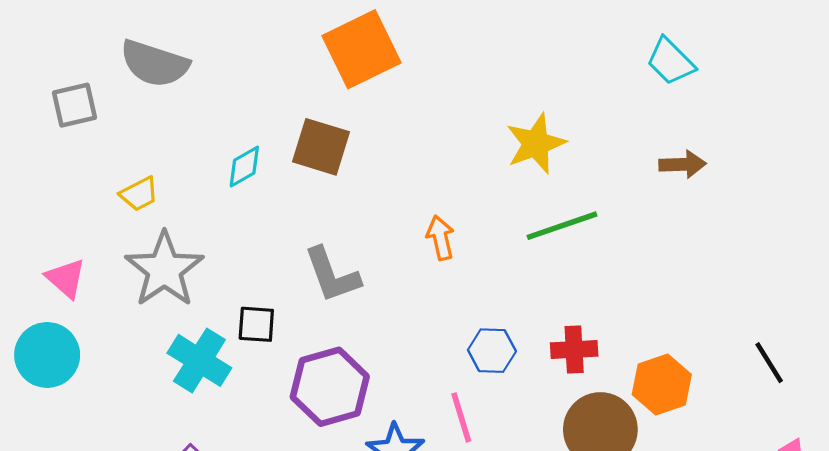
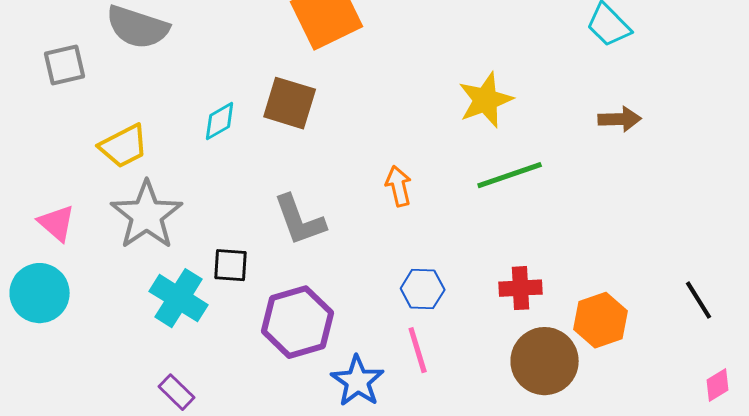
yellow trapezoid: (139, 194) -> (124, 146), size x1.4
blue hexagon: (492, 351) -> (423, 289), moved

